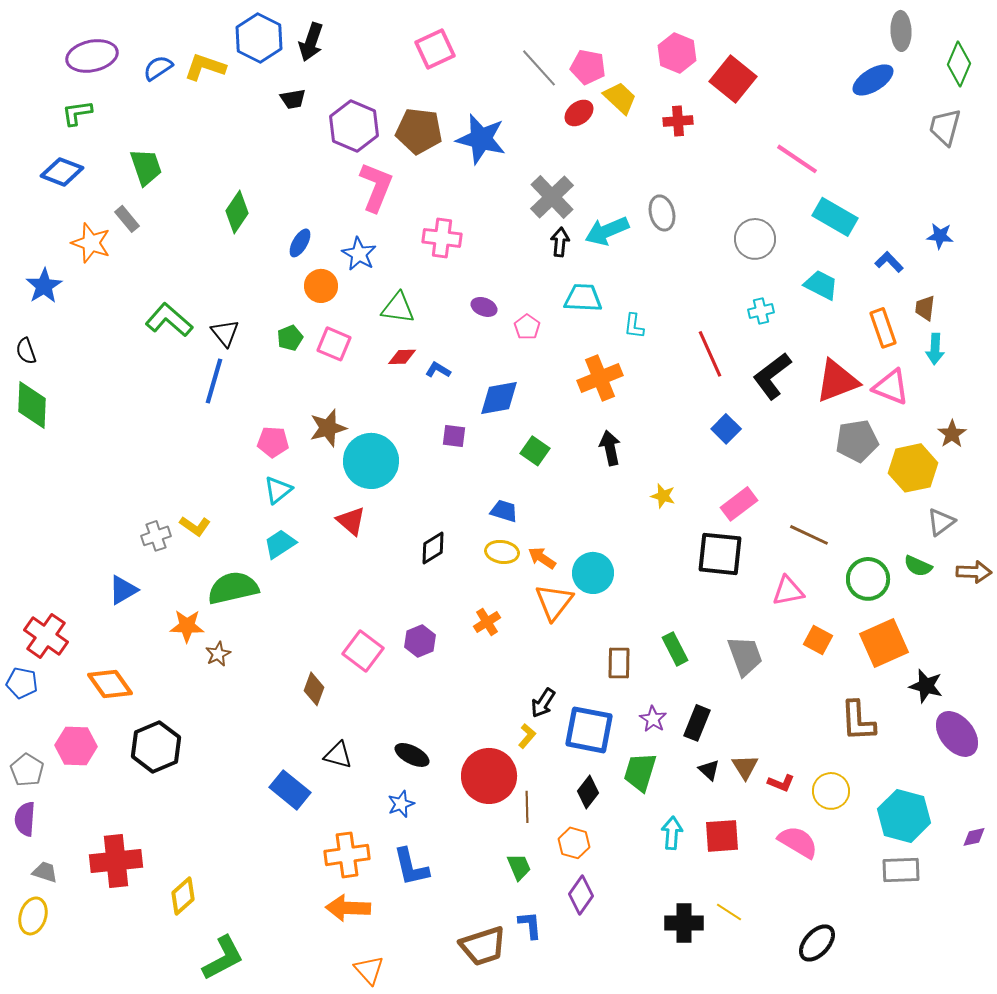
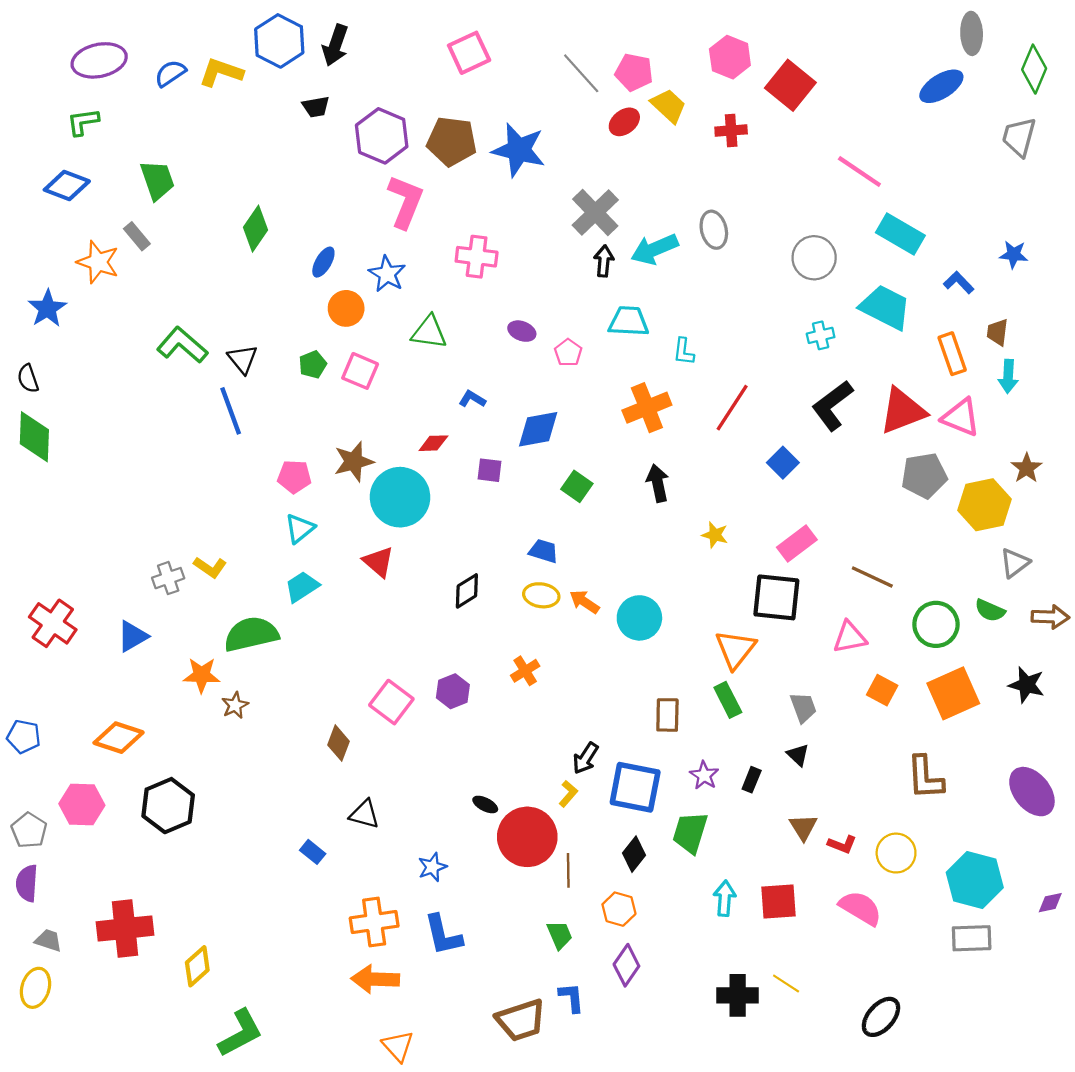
cyan trapezoid: (821, 285) -> (885, 307), size x1.4
red line: (710, 354) -> (732, 408), moved, turned 57
red diamond: (402, 357) -> (433, 443), moved
blue line: (214, 381) -> (231, 411), turned -36
orange triangle: (554, 602) -> (735, 649), moved
red cross: (46, 636) -> (53, 623), moved
gray trapezoid: (745, 656) -> (803, 707), size x0.7
orange diamond: (110, 684) -> (119, 738), turned -36
black star: (926, 686) -> (1027, 685), moved
black rectangle: (697, 723) -> (752, 780), size x0.7
black ellipse: (412, 755) -> (485, 804), moved, size x0.7
black triangle: (709, 770) -> (798, 755), moved
blue rectangle: (290, 790) -> (313, 852), size x0.6

